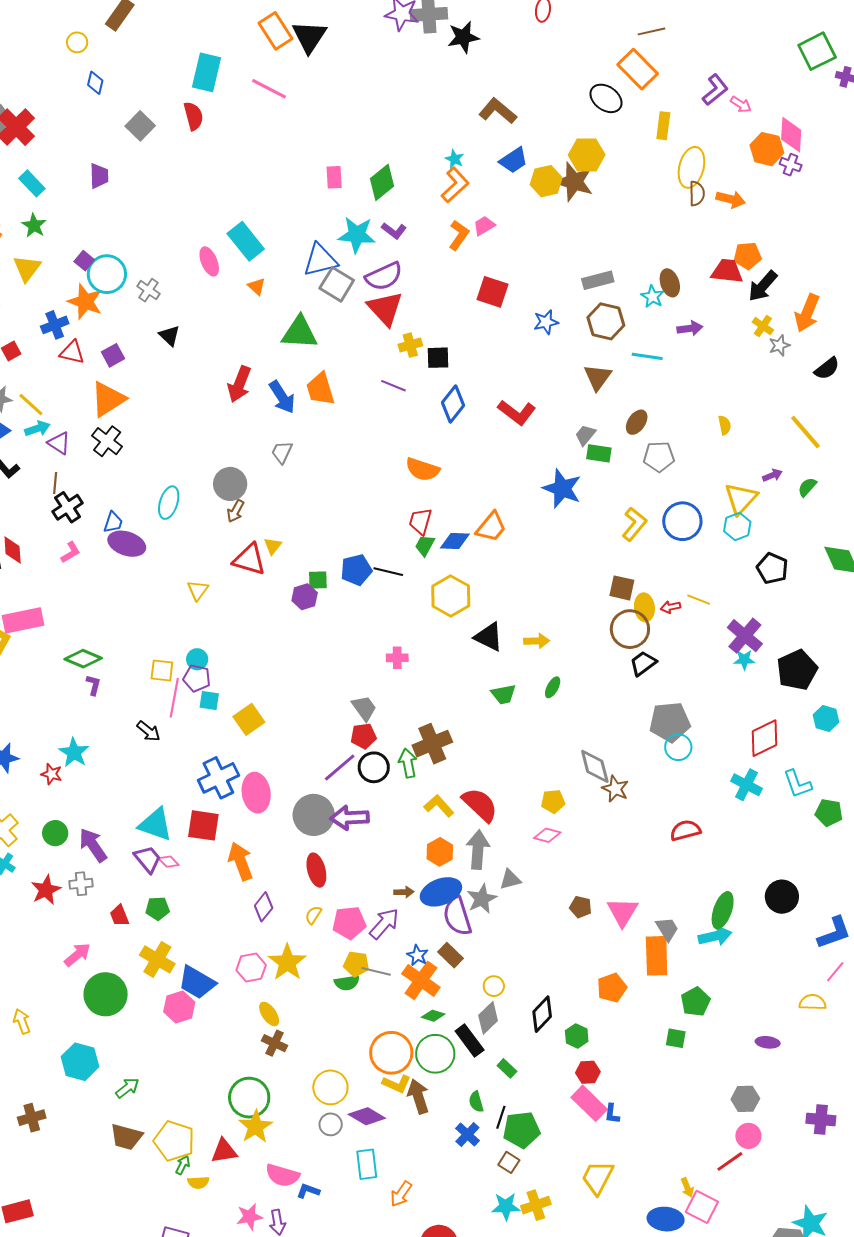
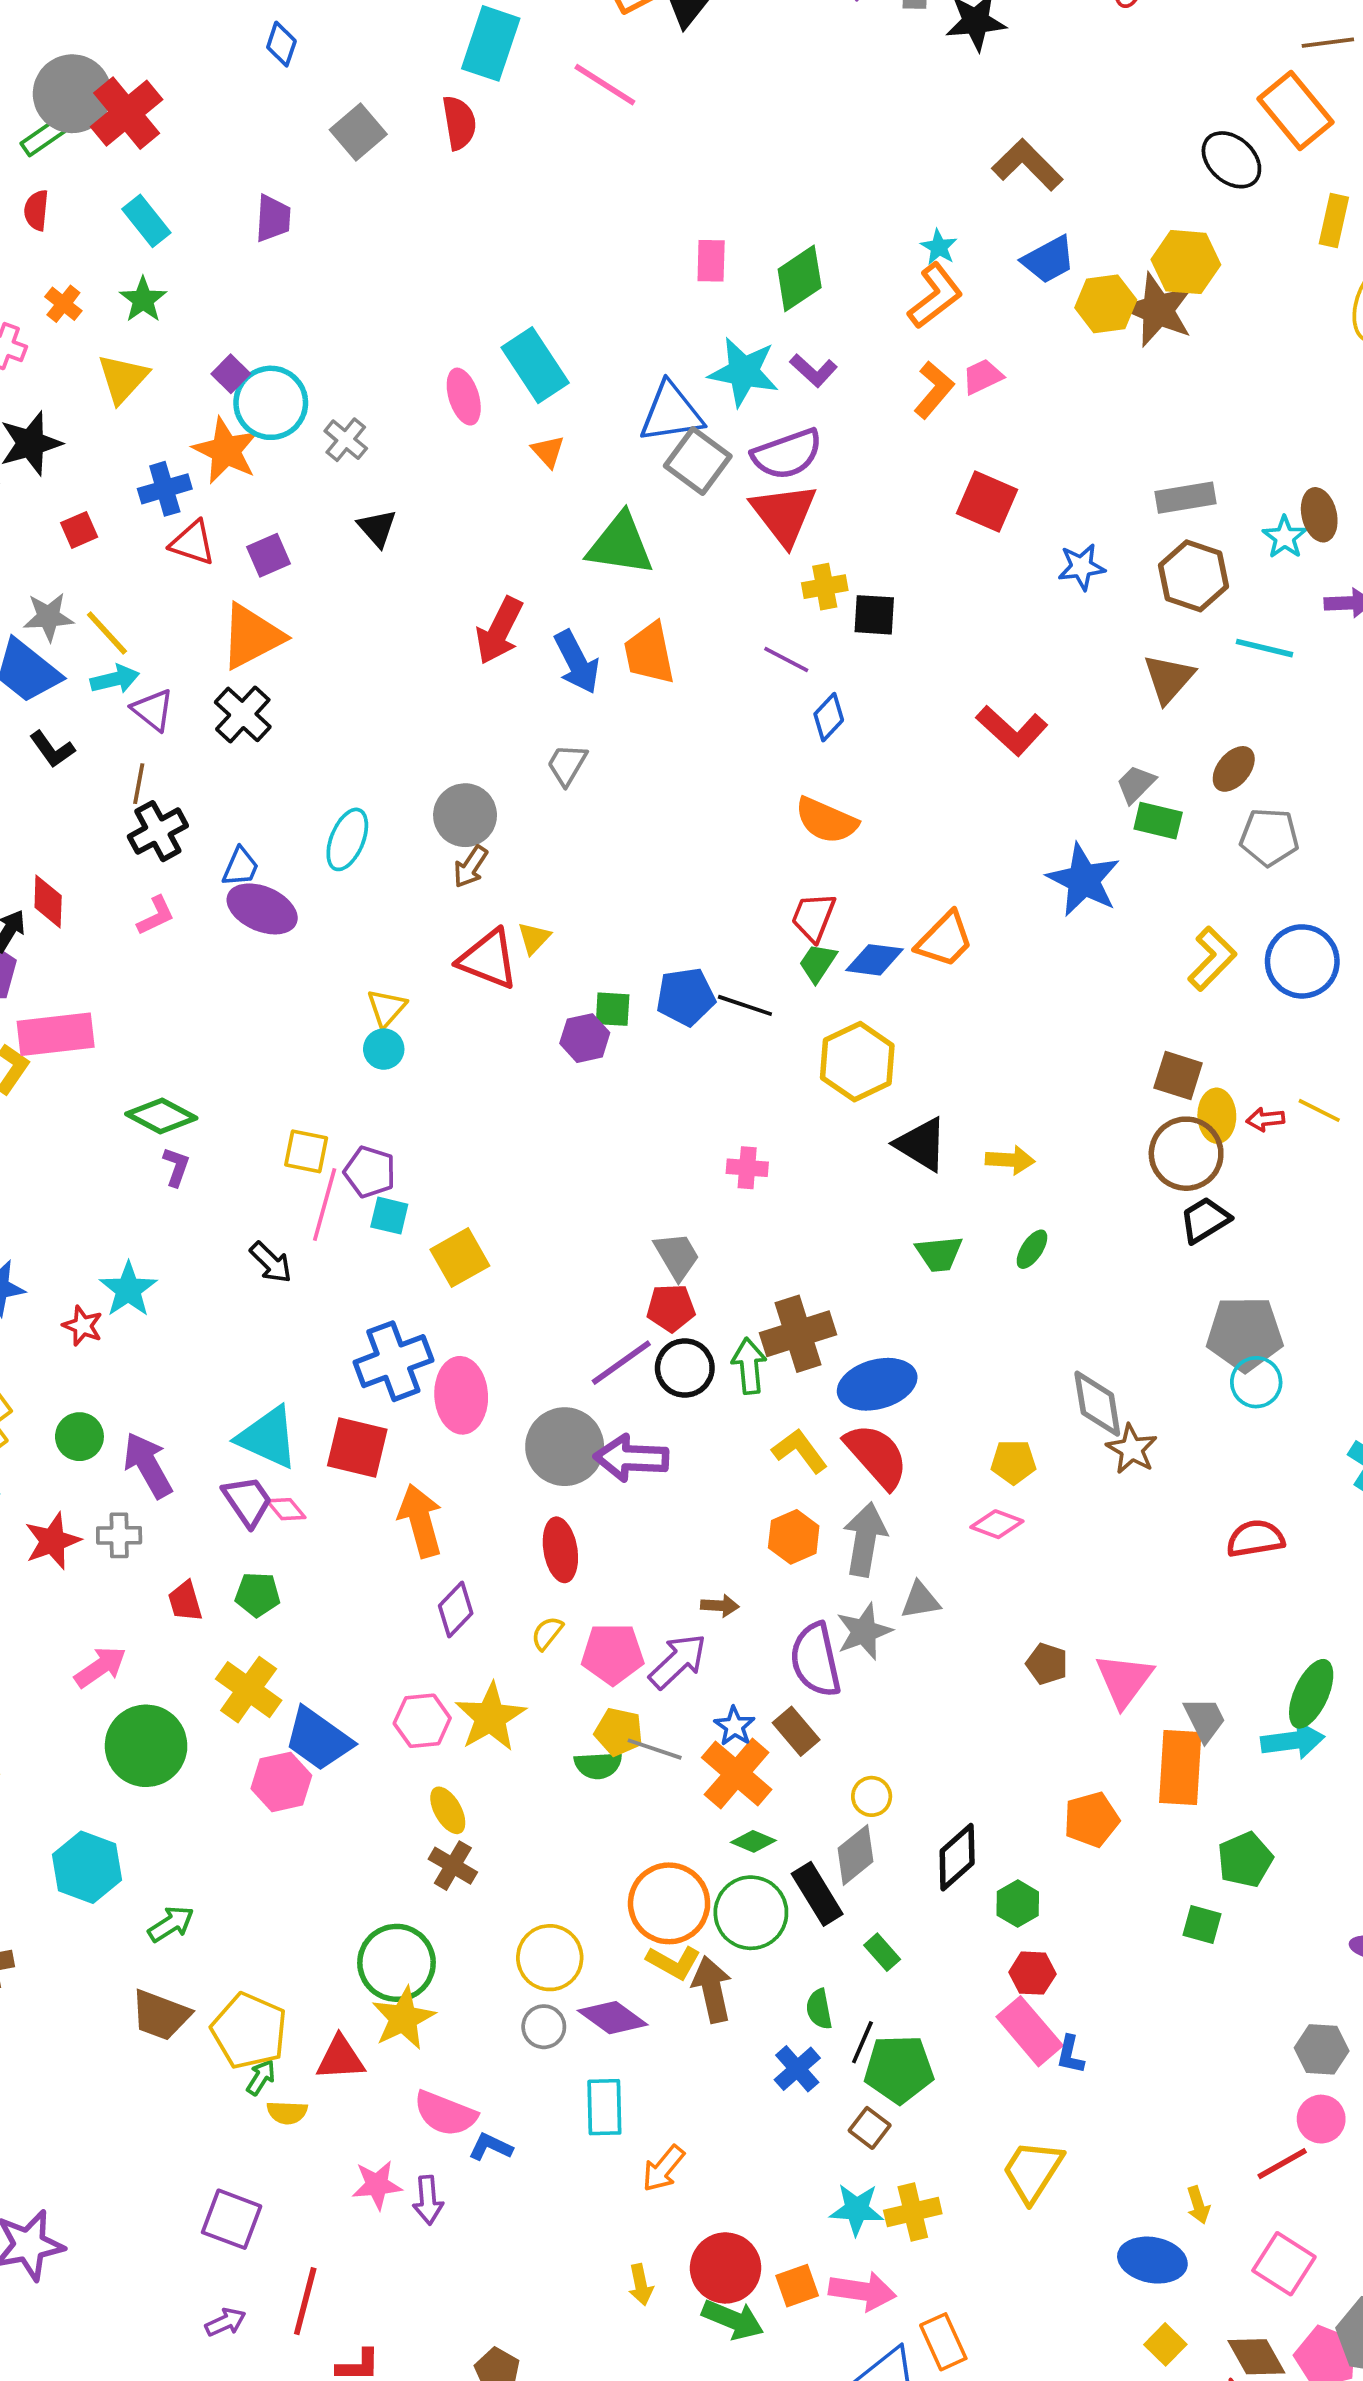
blue diamond: (453, 404) -> (829, 717), moved, size x0.7
cyan circle: (197, 659) -> (384, 1049), moved
blue ellipse: (441, 892) -> (877, 1384), moved
pink square: (702, 1207) -> (1284, 2264), moved

